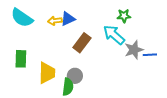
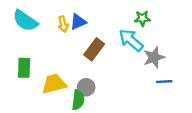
yellow arrow: (55, 21) -> (63, 24), turned -96
blue line: (150, 55) -> (164, 82), moved
yellow trapezoid: (47, 73) -> (54, 84), turned -105

